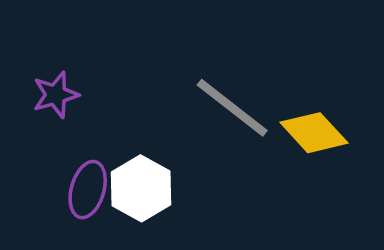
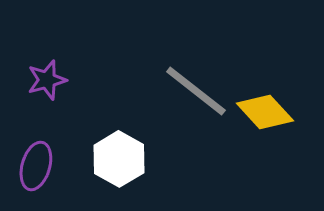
purple ellipse: (88, 190) -> (36, 166), moved

